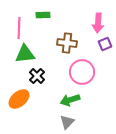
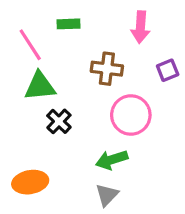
pink arrow: (98, 23) -> (140, 27), moved
pink line: (19, 28) -> (30, 45), turned -35
orange ellipse: (19, 99) -> (30, 182), moved, turned 30

